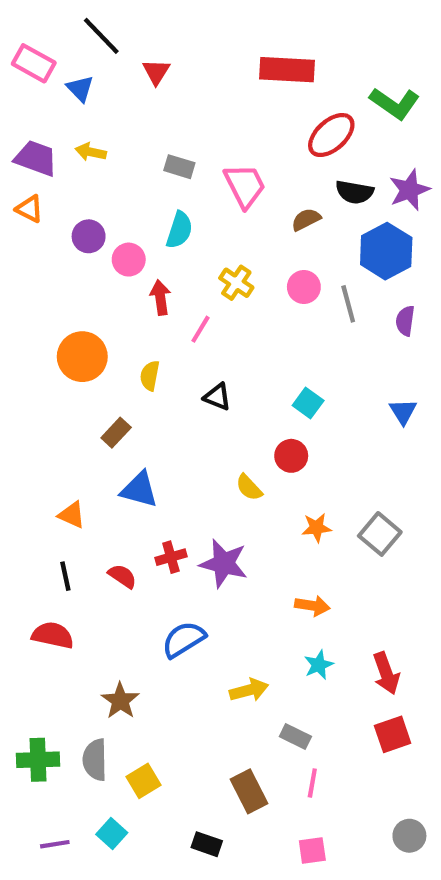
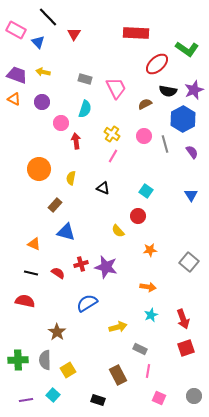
purple circle: (89, 236) -> (42, 102), moved
purple semicircle: (405, 321) -> (192, 152), turned 136
pink line: (200, 329) -> (113, 156), moved
gray square: (380, 534) -> (189, 262), moved
black line: (65, 576) -> (31, 273), turned -64
pink square: (312, 850) -> (159, 398), moved, turned 32

